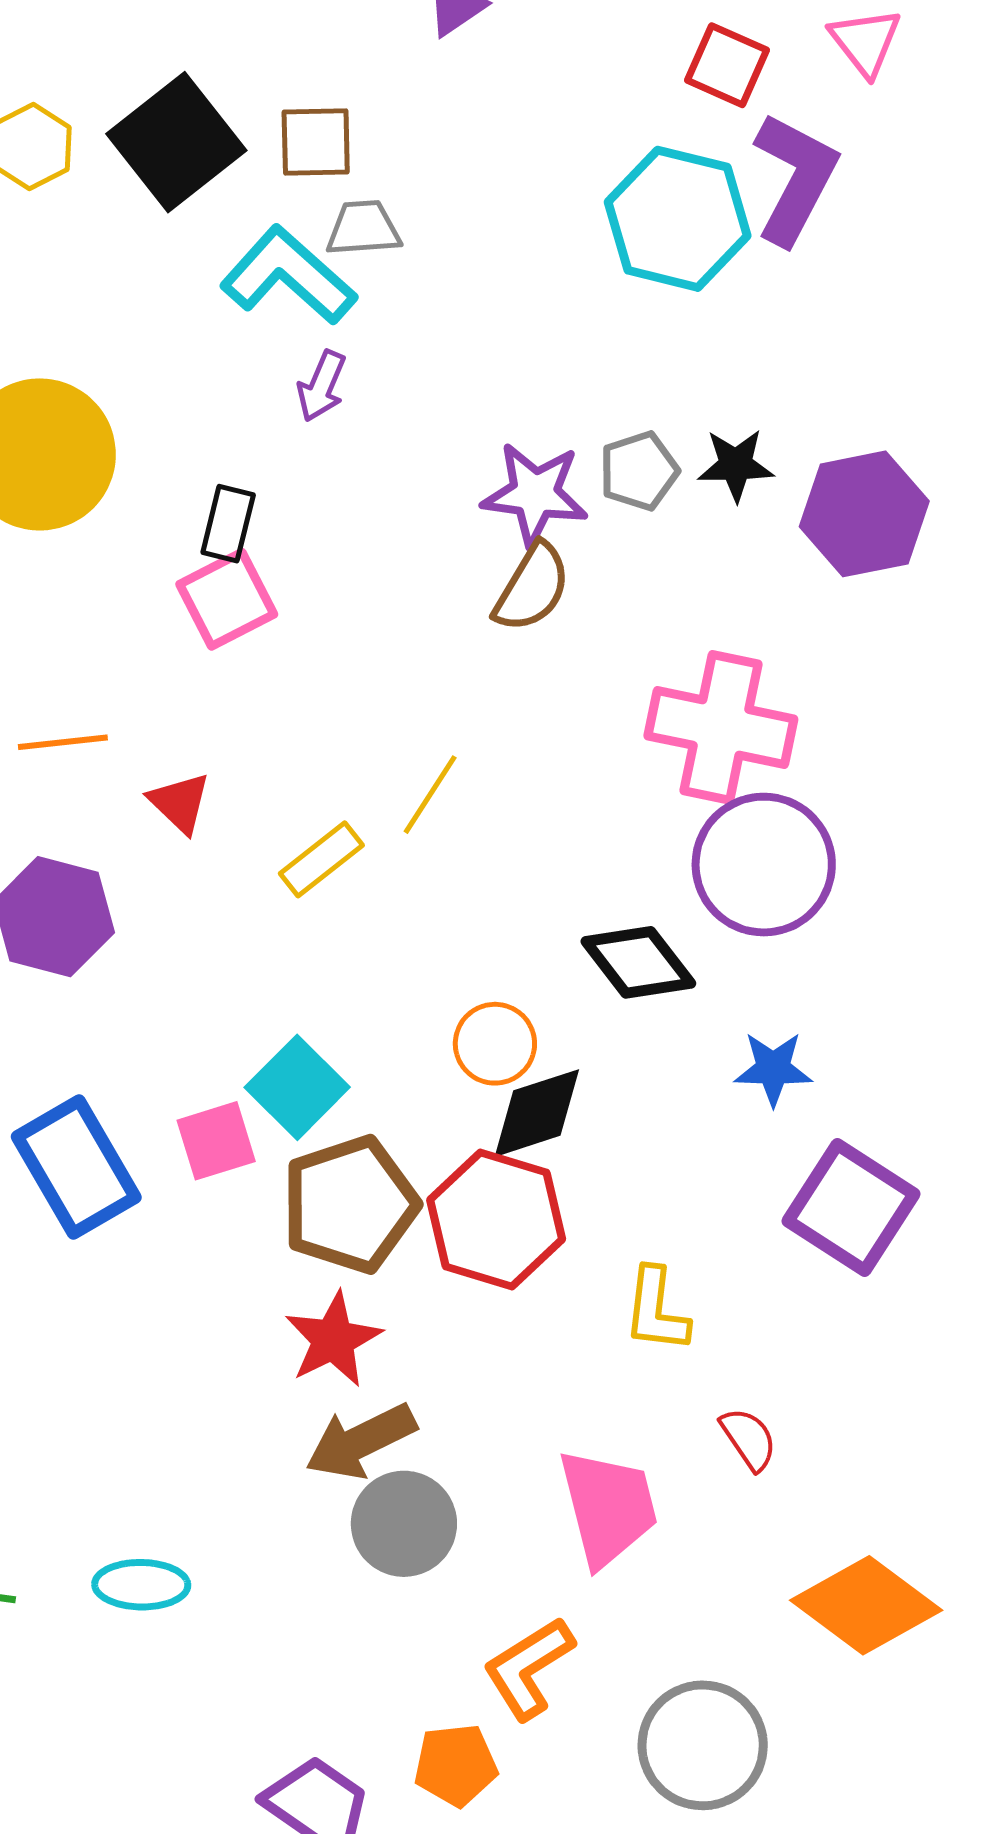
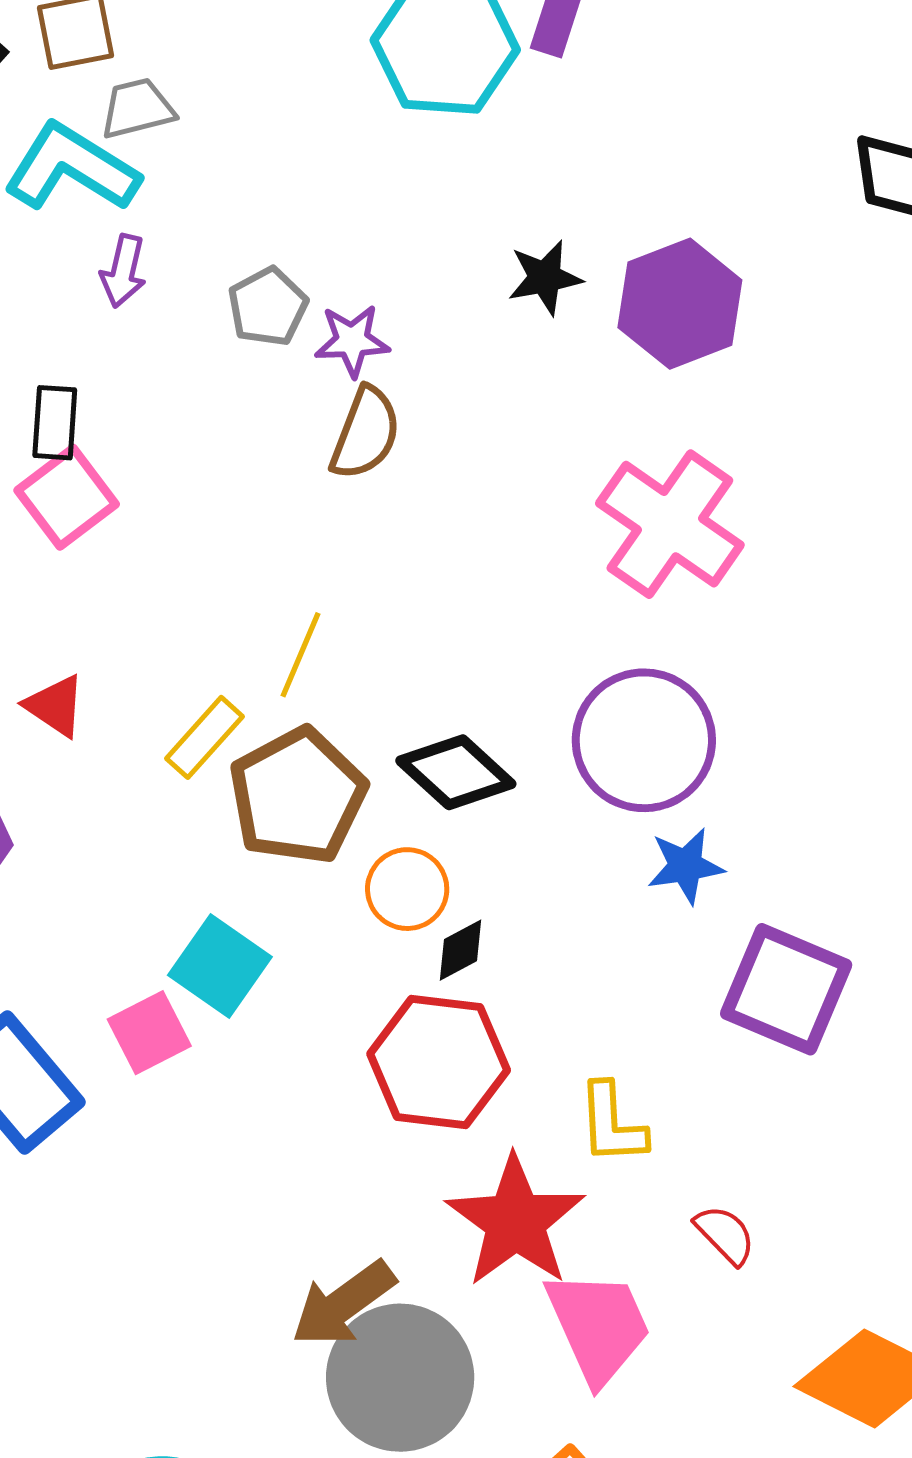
gray pentagon: (639, 471) -> (268, 307), moved
purple star: (535, 494) -> (352, 341), size x0.7
pink cross: (721, 727) -> (670, 524), moved, turned 33
purple circle: (764, 865) -> (644, 740), moved
black diamond: (638, 962) -> (456, 772), moved
black diamond: (537, 1113) -> (460, 950), size x0.6
brown pentagon: (350, 1204) -> (298, 796), moved
red star: (333, 1340) -> (515, 1221), moved, size x1.4
gray circle: (404, 1524) -> (400, 1378), size x1.4

